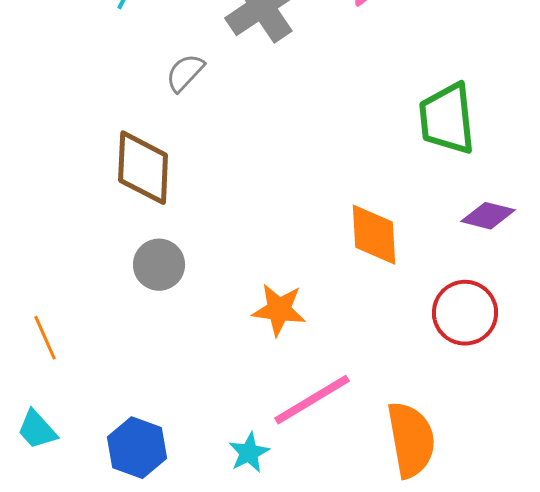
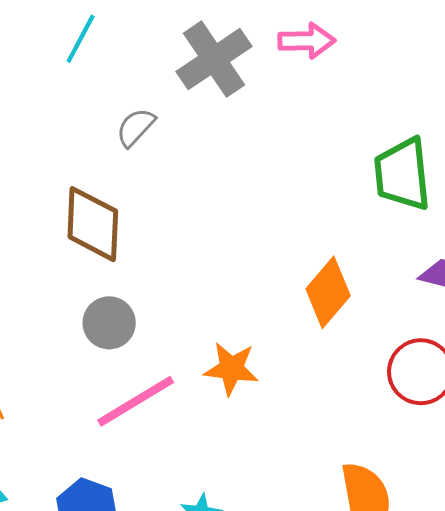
orange diamond: (374, 235) -> (328, 292), turned 44
pink line: (312, 400) -> (136, 401), moved

